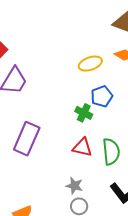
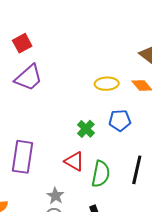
blue pentagon: (102, 96) -> (120, 120), moved
purple rectangle: (27, 139) -> (22, 157), moved, turned -32

